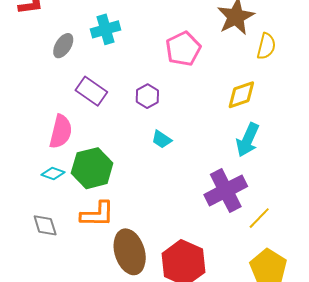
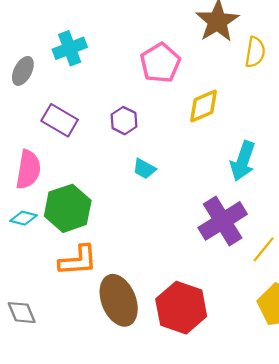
yellow diamond: (241, 95) -> (203, 106), moved
gray diamond: (45, 225) -> (22, 313), moved

